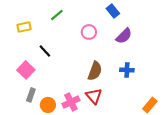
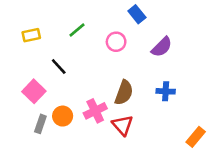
blue rectangle: (113, 11) -> (137, 14), moved
green line: (57, 15) -> (77, 30), moved
pink cross: (71, 102) -> (95, 111), moved
orange circle: (48, 105) -> (63, 116), moved

